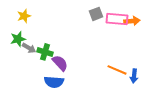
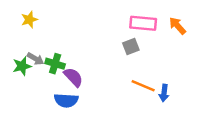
gray square: (96, 14) -> (131, 47), moved
orange arrow: (132, 21) -> (177, 26), moved, turned -126
green star: (18, 39) -> (22, 66), moved

